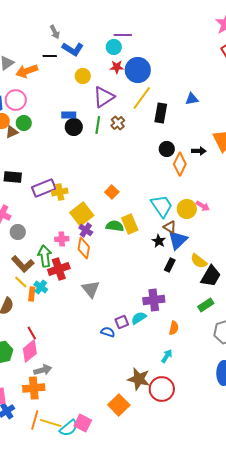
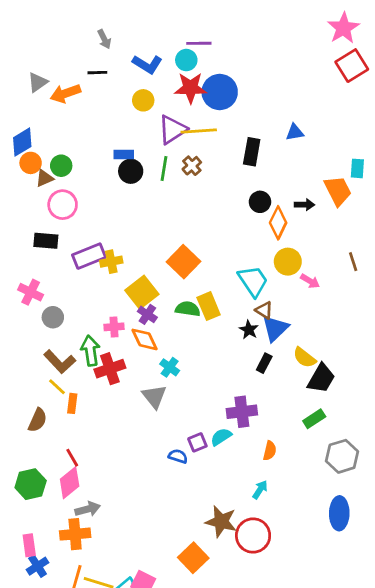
blue L-shape: (73, 49) -> (147, 64), moved
red star: (117, 67) -> (190, 88), size x1.6
yellow line: (142, 98) -> (199, 131), moved, turned 50
pink circle: (16, 100) -> (63, 205), moved
orange square: (112, 192) -> (184, 262), size x1.6
yellow circle: (187, 209) -> (288, 262), moved
orange diamond: (84, 248) -> (145, 339), turned -35
cyan cross: (41, 287) -> (170, 367), moved

